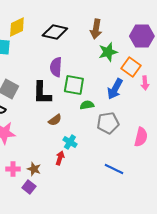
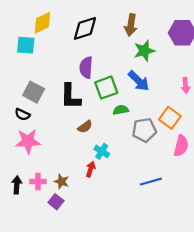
black diamond: (55, 32) -> (85, 28), turned -30
orange square: (131, 67) -> (170, 118), moved
green square: (74, 85) -> (106, 88), turned -30
blue arrow: (115, 89) -> (139, 81), moved, turned -75
blue line: (114, 169) -> (151, 182), turned -42

